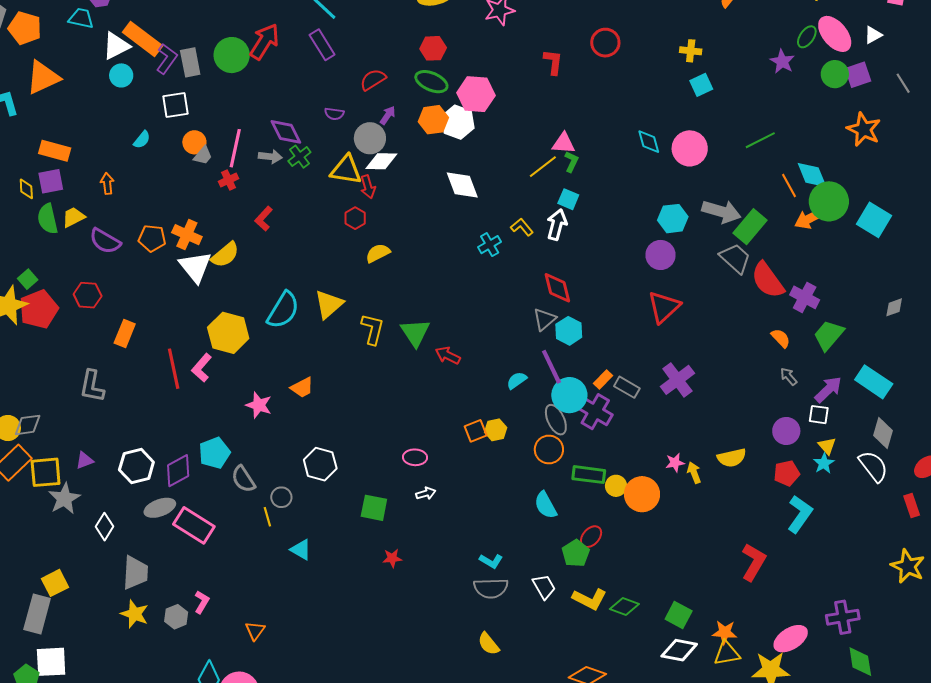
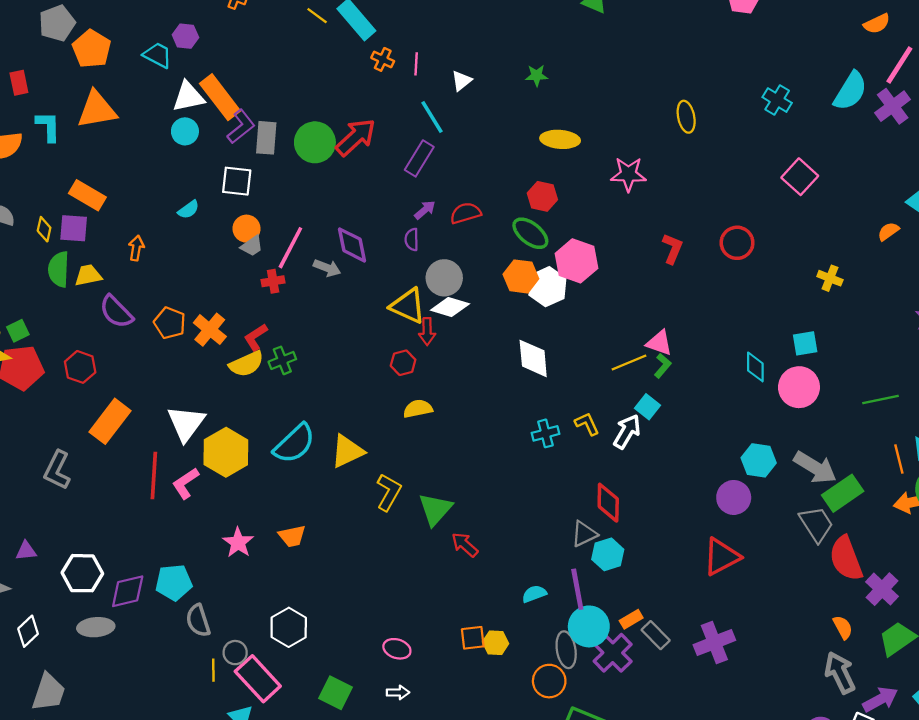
purple rectangle: (322, 45) -> (419, 158), turned 48
cyan square: (701, 85) -> (805, 343), moved
purple semicircle: (334, 114) -> (412, 240), turned 66
purple arrow: (388, 115) -> (425, 210), moved
green cross: (299, 157) -> (282, 360), moved
red L-shape: (264, 219) -> (256, 337), moved
white triangle: (195, 267) -> (186, 423), moved
orange rectangle: (125, 333) -> (110, 421), size x1.4
gray arrow: (789, 376) -> (840, 673), size x1.8
pink rectangle: (194, 525) -> (258, 679), moved

